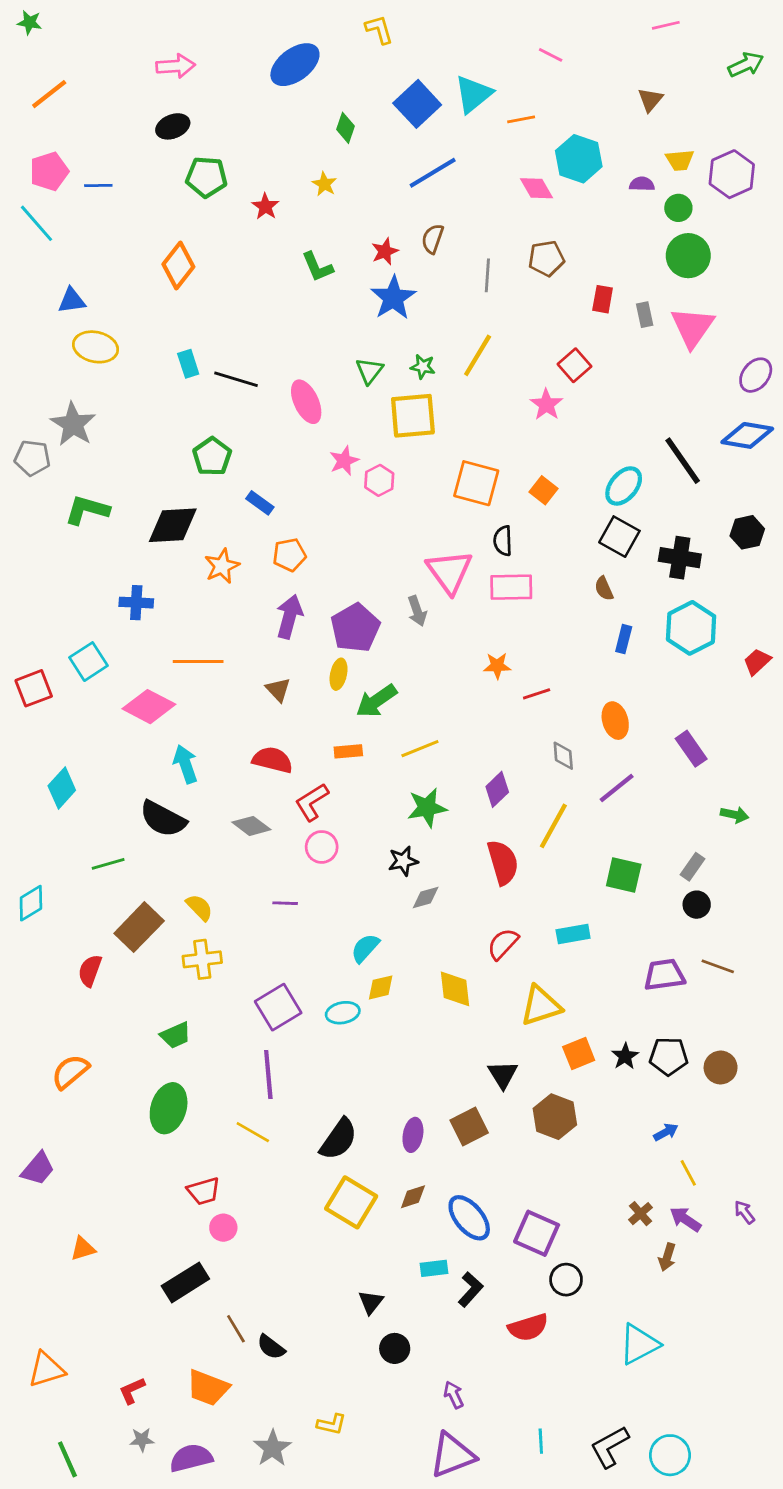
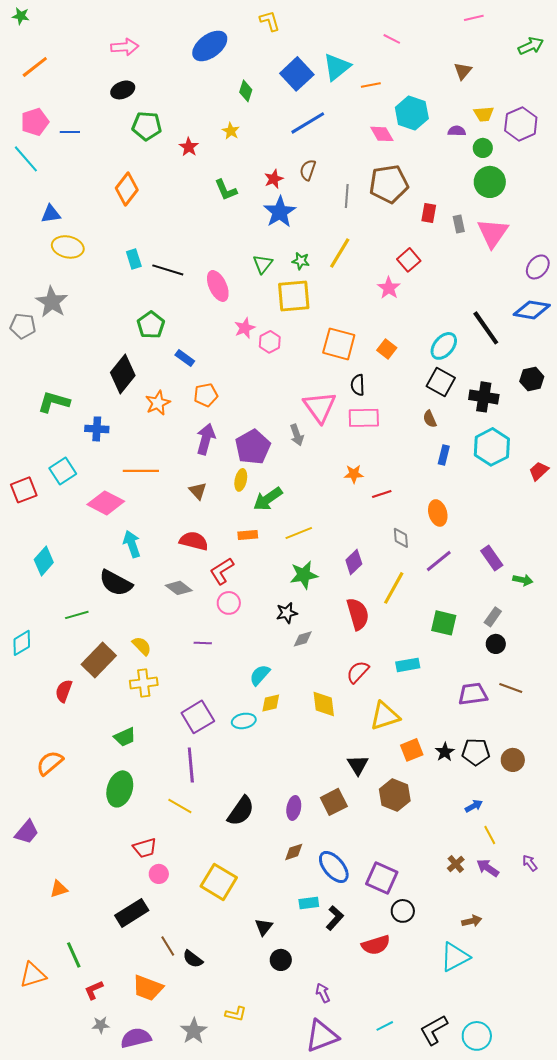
brown pentagon: (546, 258) -> (389, 184), size x1.5
green L-shape: (87, 510) -> (54, 402), moved
black diamond: (173, 525) -> (123, 374), turned -48
purple rectangle: (691, 749) -> (492, 558), moved
yellow square: (351, 1202) -> (219, 882), moved
brown arrow: (667, 1257) -> (472, 921), moved, turned -120
cyan line: (541, 1441) -> (385, 1026), turned 66
green line: (67, 1459) -> (74, 955), moved

